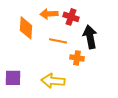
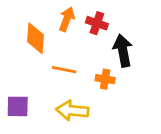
orange arrow: (49, 14) -> (67, 19), turned 114
orange line: (58, 41) -> (64, 70), moved

